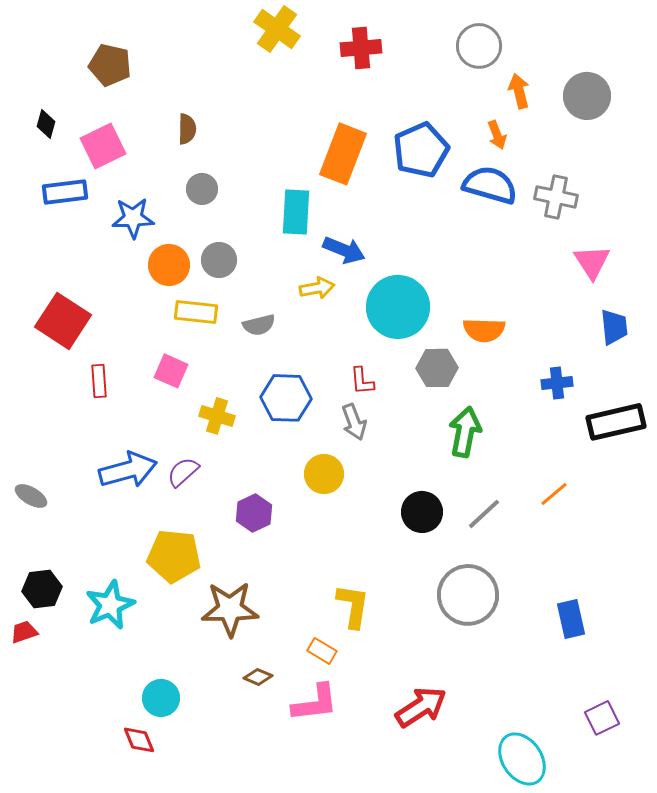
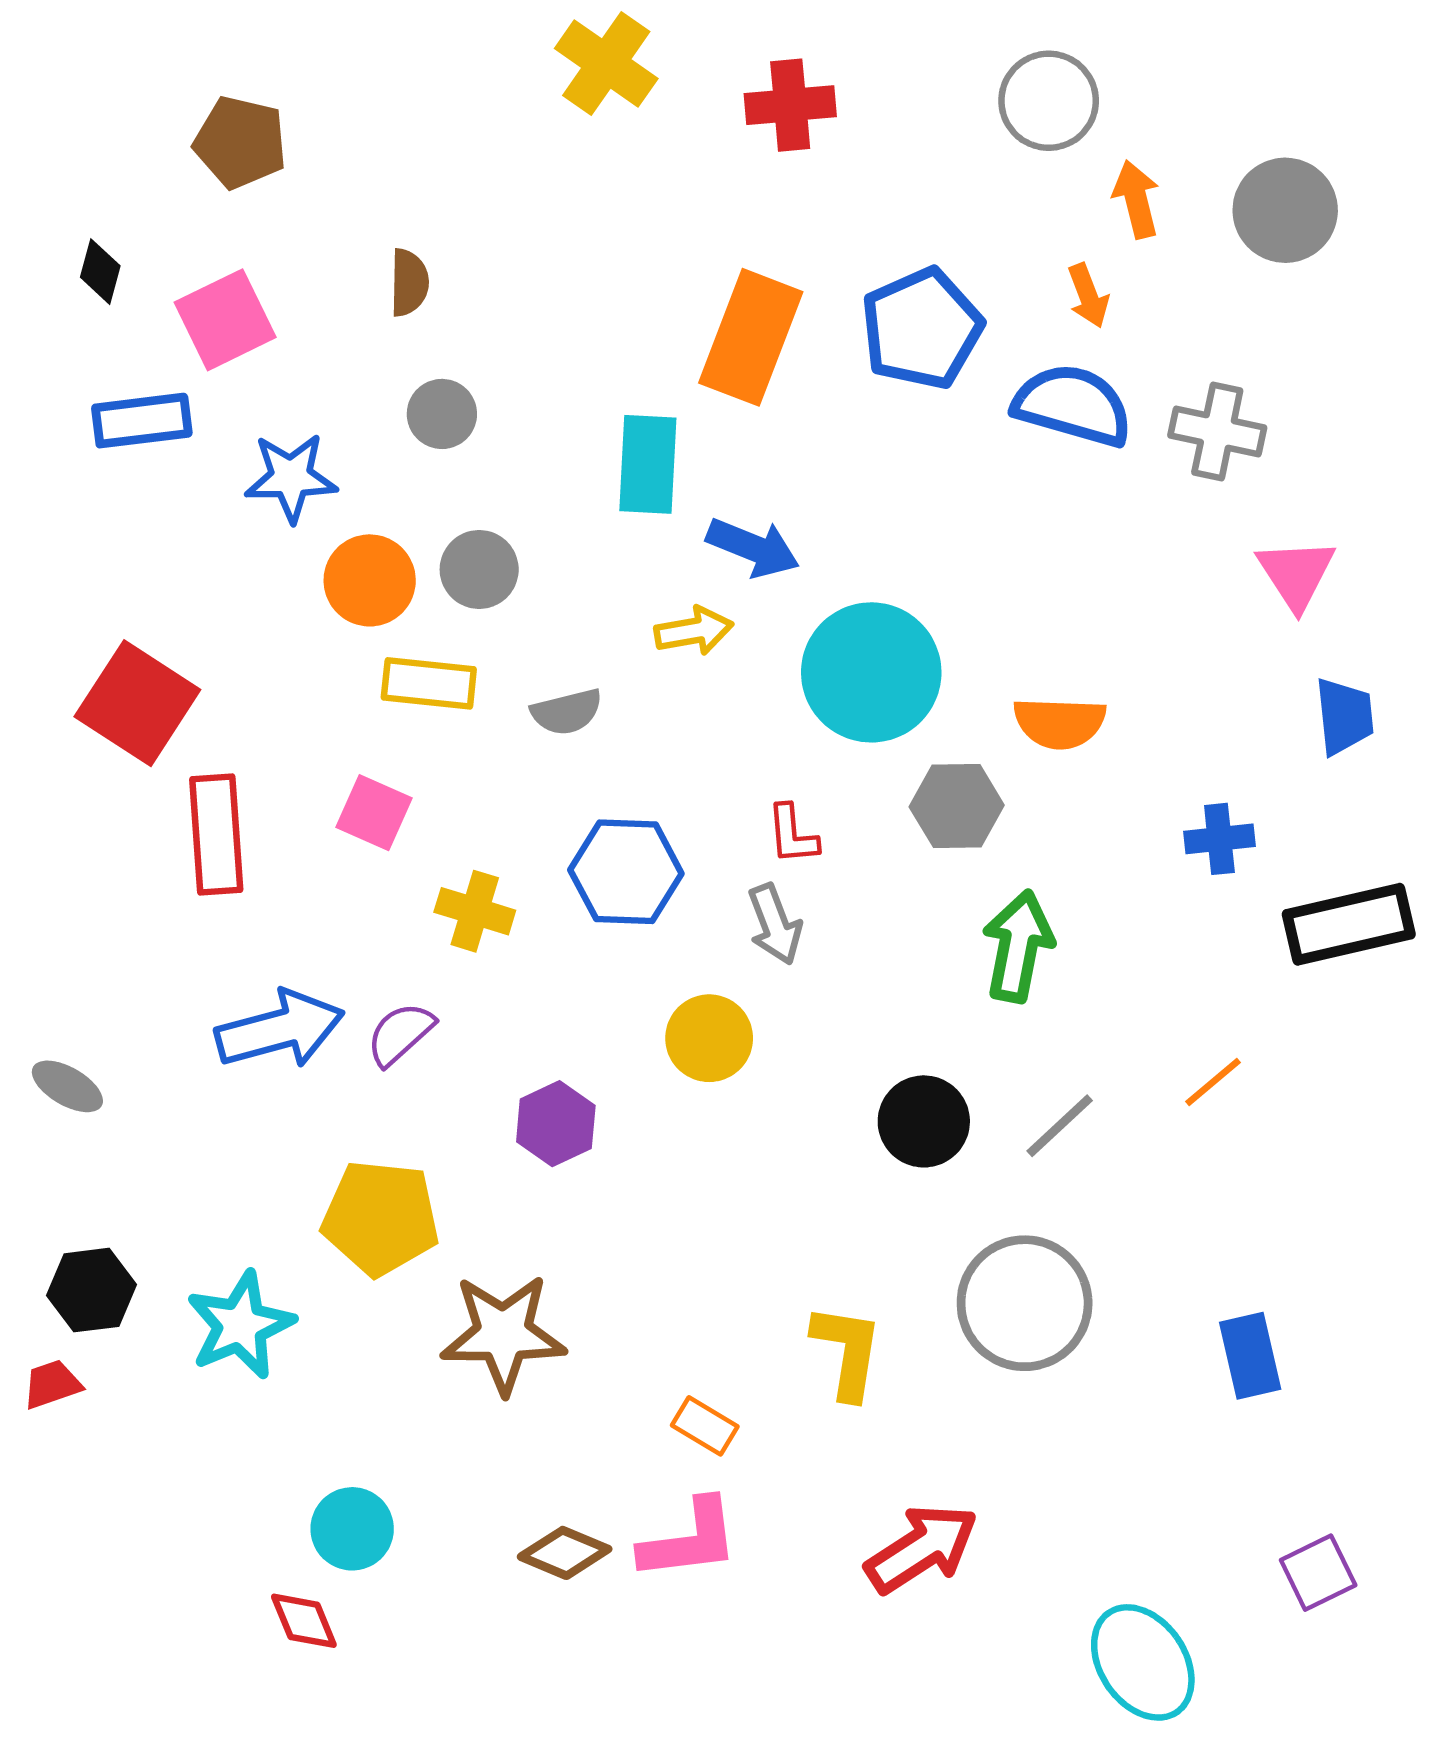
red rectangle: (99, 381) -> (216, 835), size x1.6
yellow L-shape: (353, 606) -> (847, 1351), moved
brown diamond: (258, 677) -> (565, 1553), moved, size x1.4

